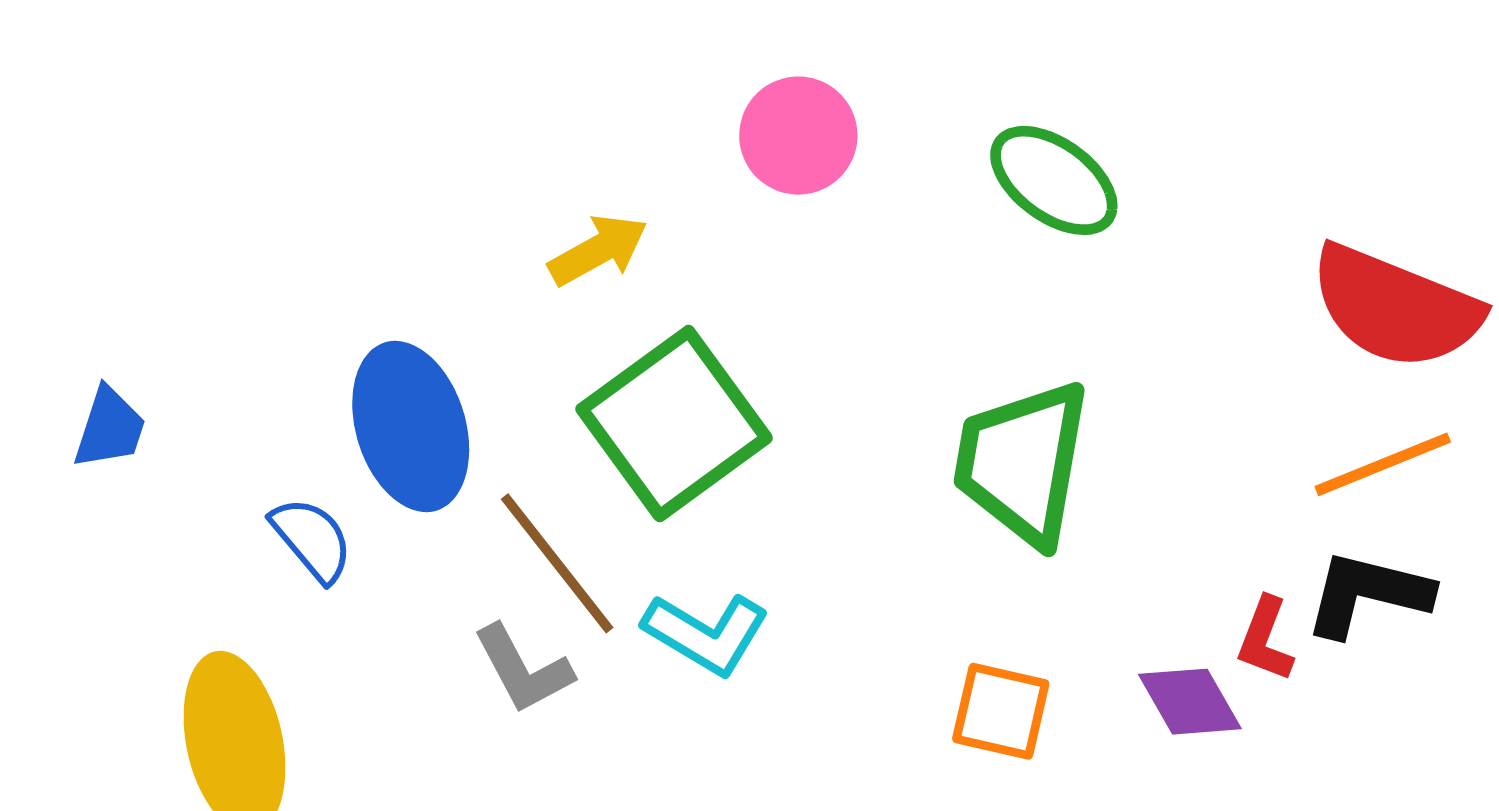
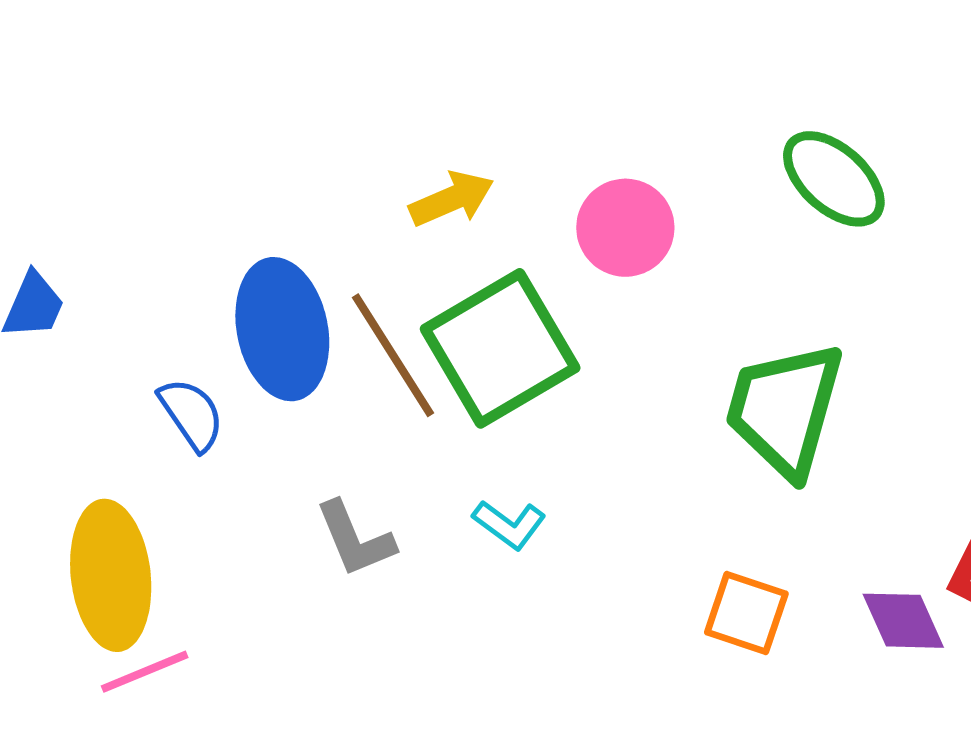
pink circle: (798, 136) -> (625, 228), moved
brown line: (557, 563) -> (393, 355), moved
cyan L-shape: (706, 634) -> (509, 525), size x0.7

